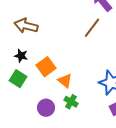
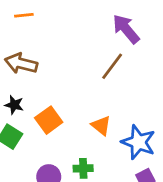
orange triangle: (65, 81) -> (101, 126), moved
green cross: (71, 102) -> (83, 168), turned -32

